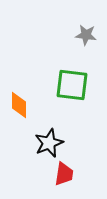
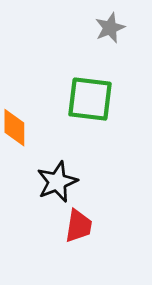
gray star: (86, 35) -> (110, 28), turned -30

